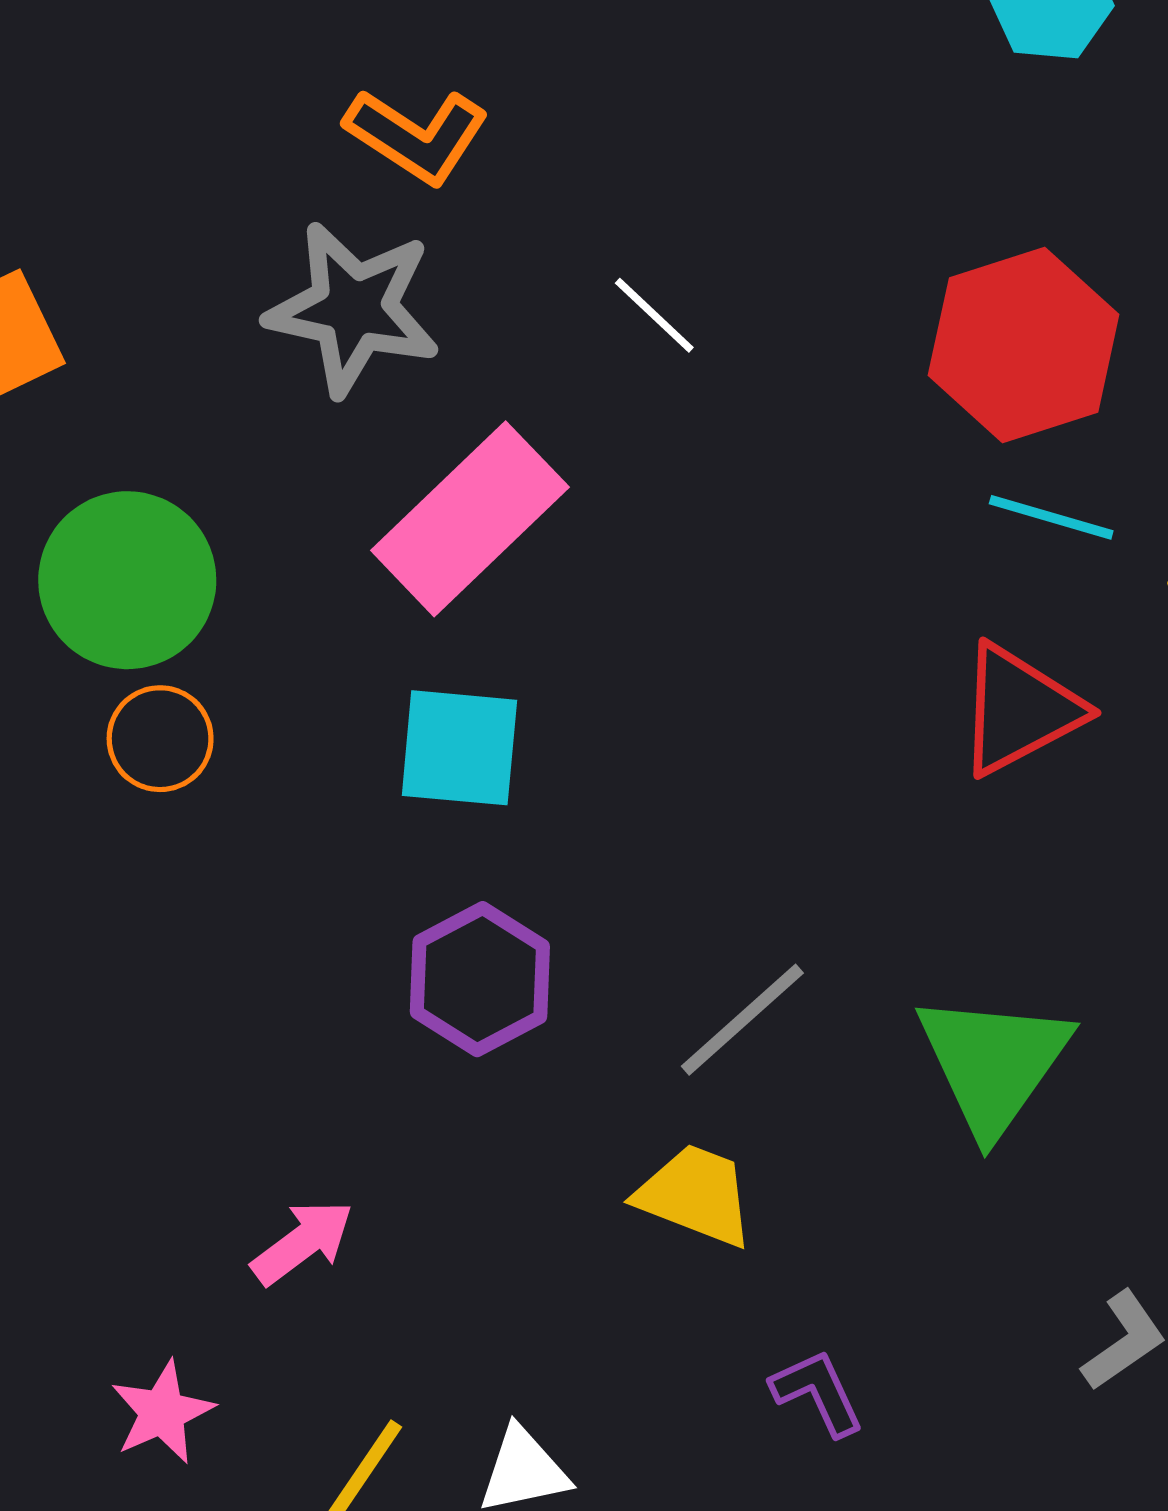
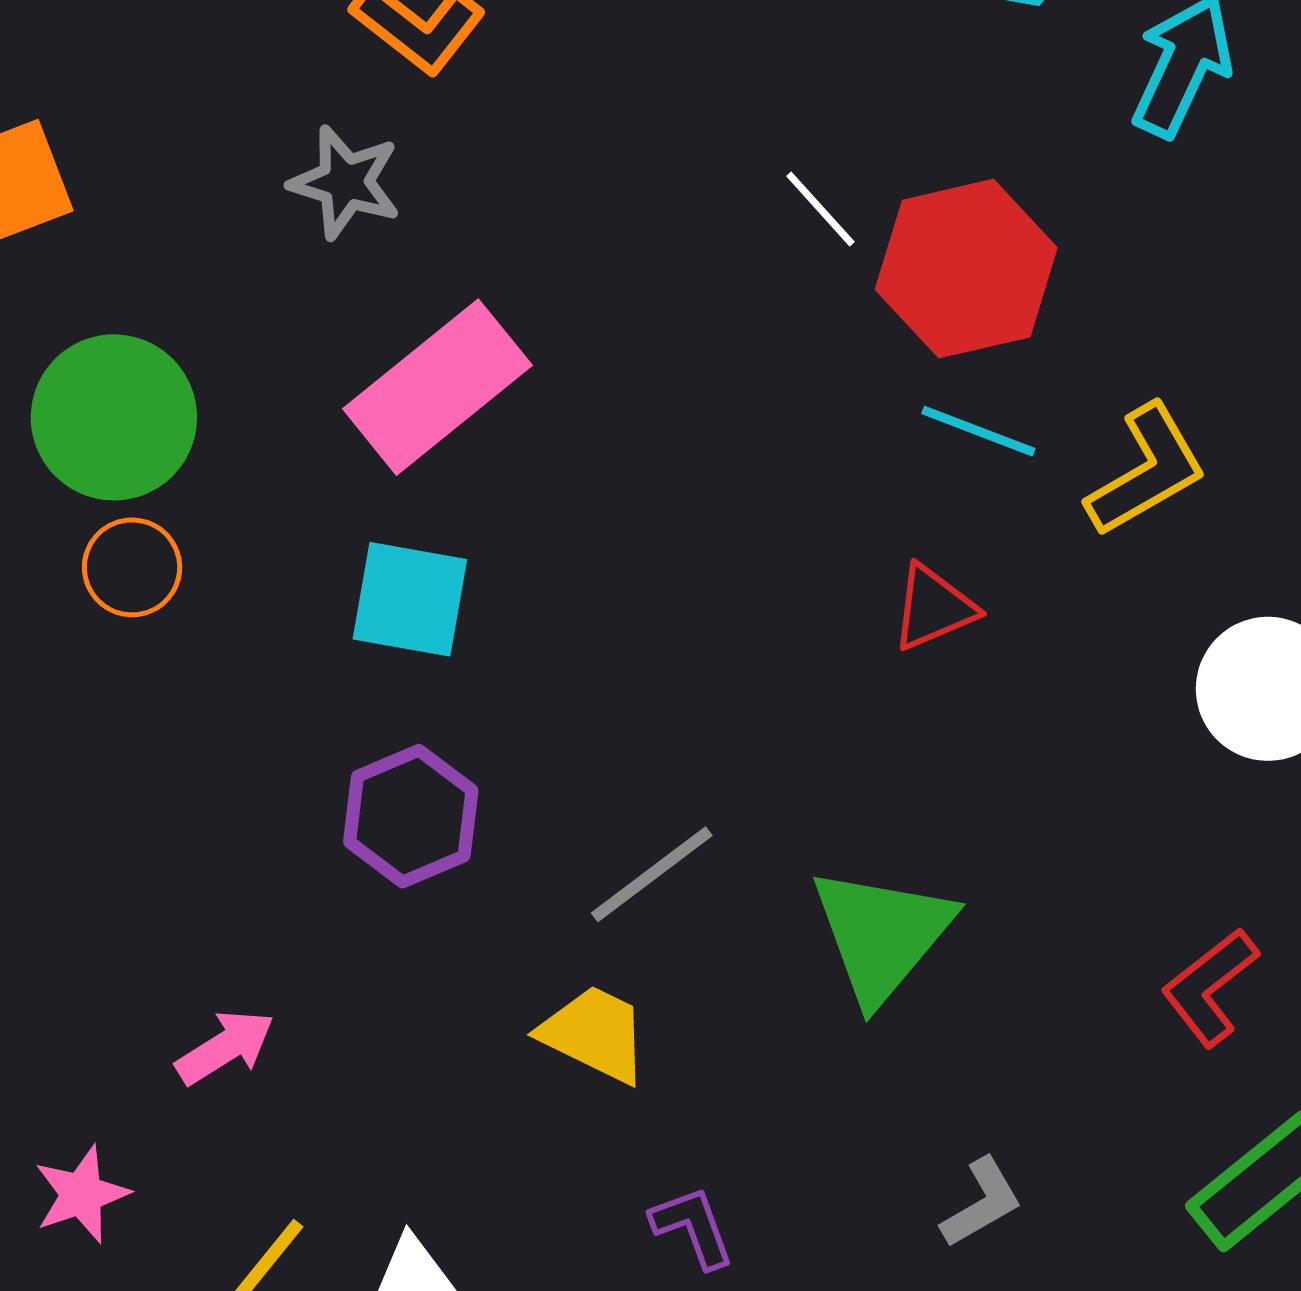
gray star: (353, 309) -> (345, 182), size x0.7
white line: (654, 315) -> (820, 209), moved
red triangle: (1019, 710) -> (934, 608), size x0.7

